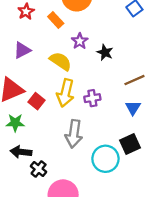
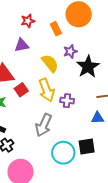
red star: (26, 12) -> (28, 21), moved
black star: (105, 52) -> (88, 67), size x1.6
yellow arrow: (65, 93) -> (47, 90), turned -50
blue triangle: (133, 108) -> (98, 118), turned 40

